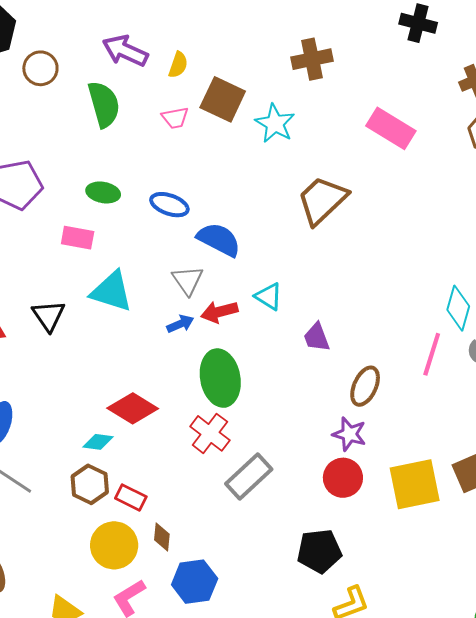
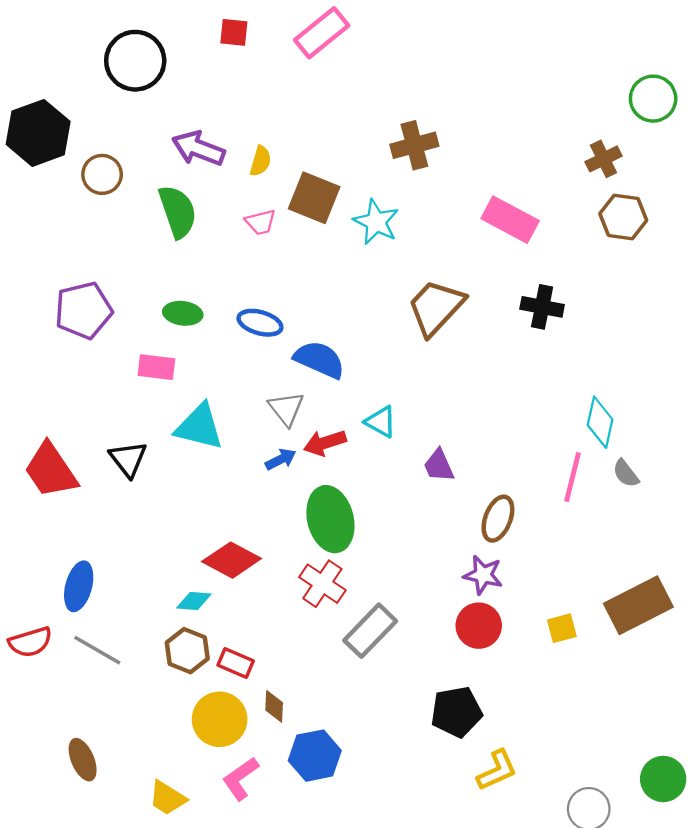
black cross: (418, 23) -> (542, 307), moved
yellow square: (415, 484) -> (562, 628), size x0.5

